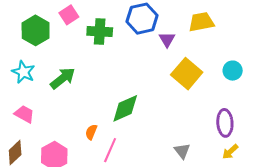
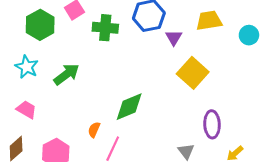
cyan circle: (233, 71) -> (249, 35), moved
purple ellipse: (225, 123) -> (212, 124), moved

